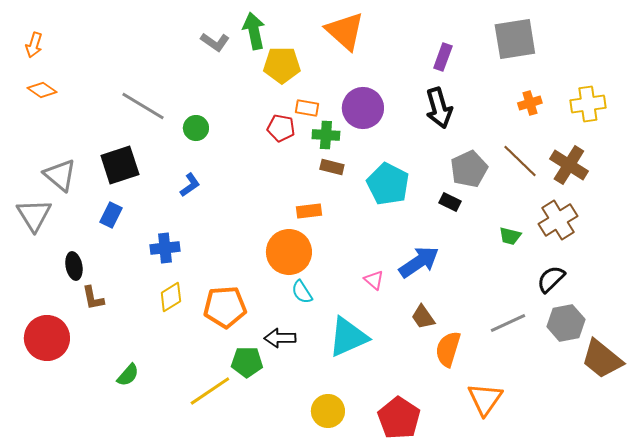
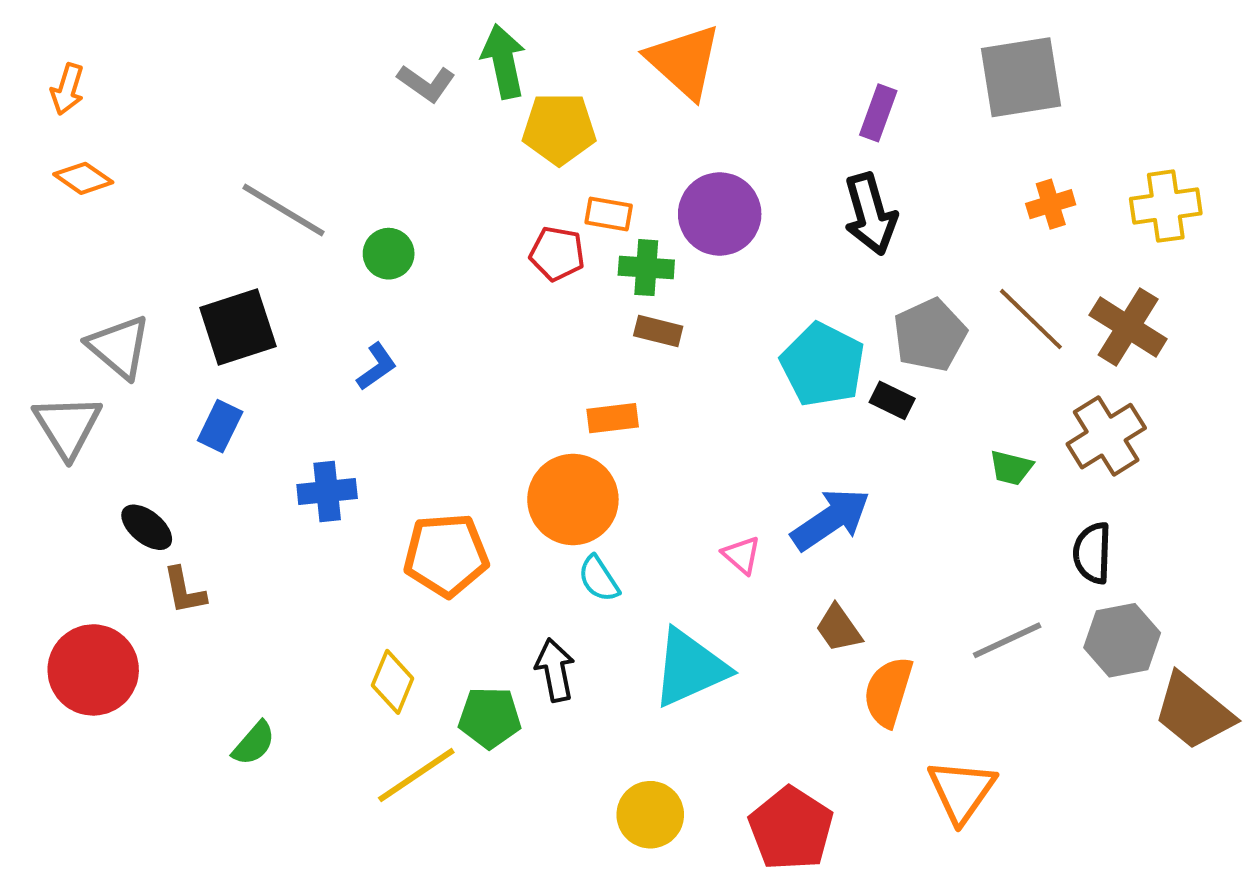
cyan pentagon: (388, 184) -> (823, 365), moved
black ellipse: (74, 266) -> (147, 527), turned -40
black semicircle: (551, 279) -> (1092, 553), turned -44
yellow diamond: (171, 297) -> (393, 682), moved, turned -36
orange pentagon: (225, 307) -> (446, 555), moved
black arrow: (280, 338) -> (555, 670), turned 80

